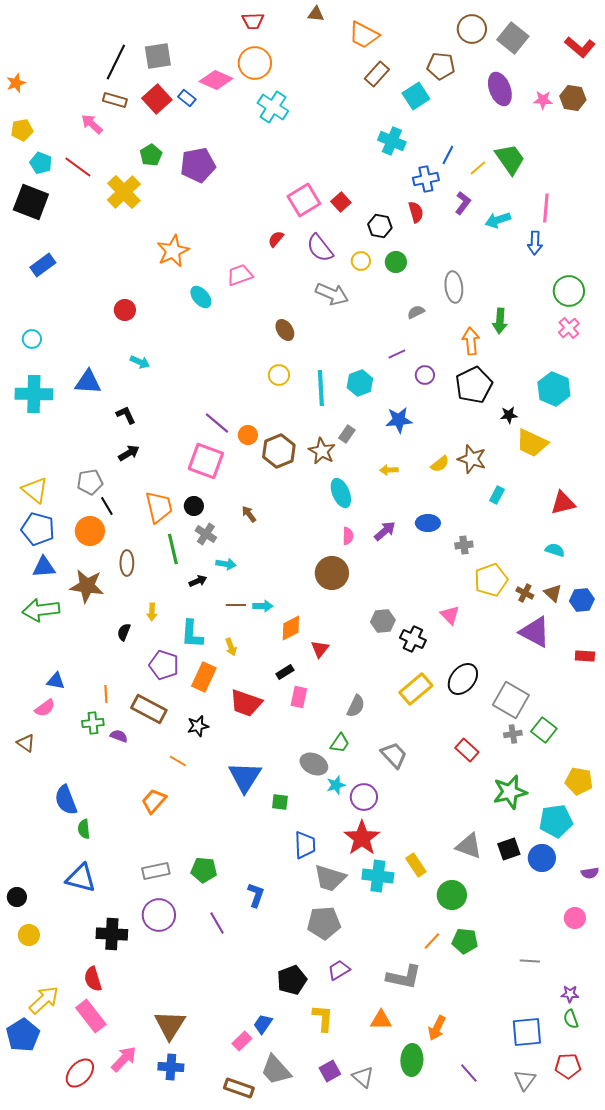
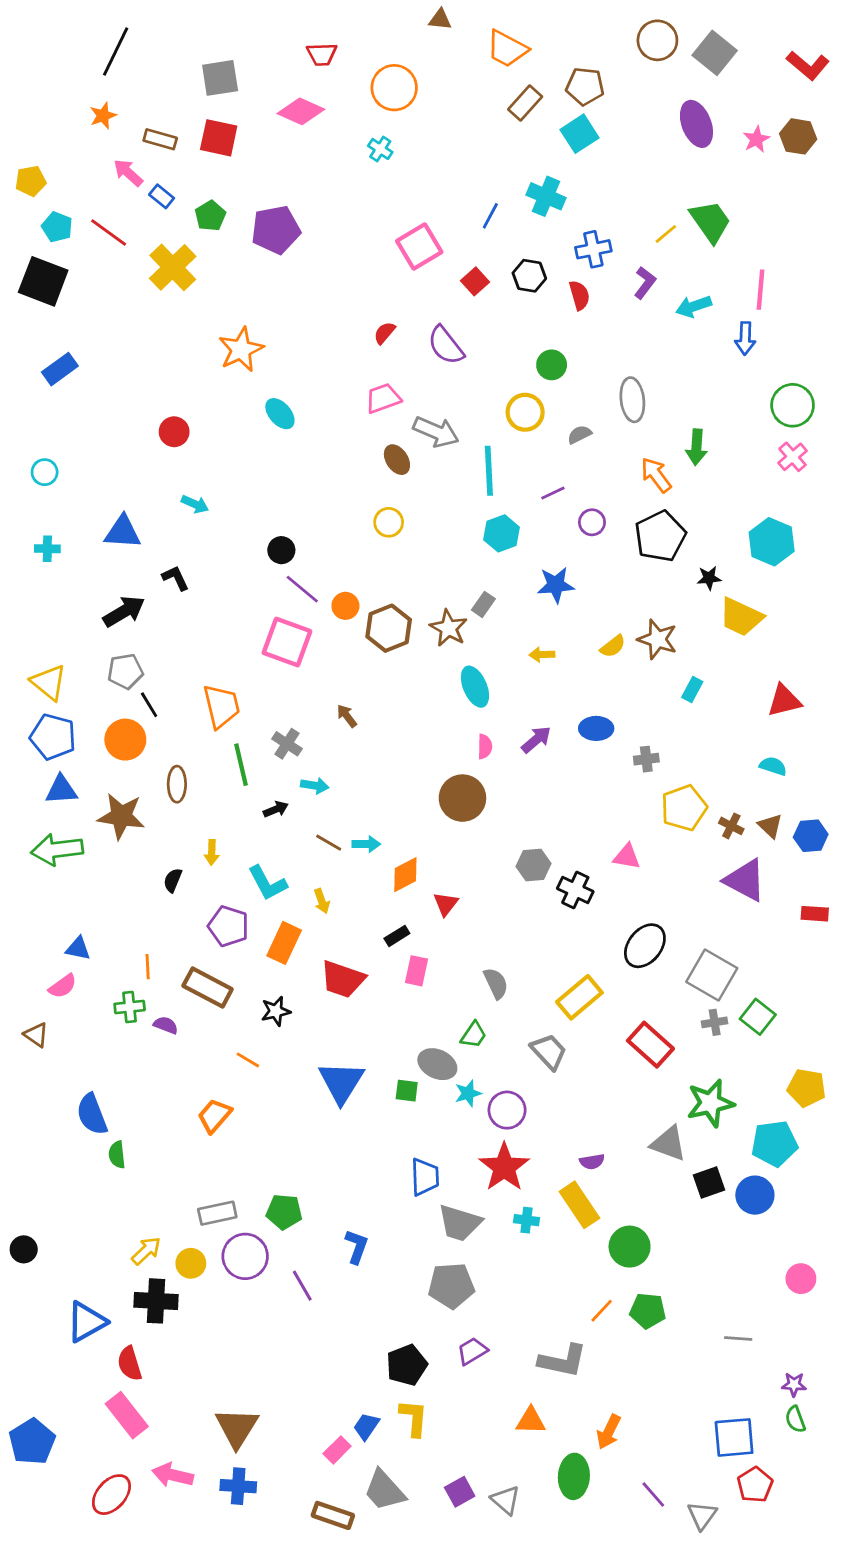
red trapezoid: (253, 21) -> (322, 54), moved
black line: (116, 62) -> (116, 51), moved
orange circle: (255, 63) -> (394, 88), moved
brown pentagon: (441, 66) -> (585, 86), moved
orange star: (16, 83) -> (103, 116), moved
blue rectangle: (187, 98) -> (162, 196), moved
red square: (157, 99) -> (219, 138), turned -36
pink star: (543, 100) -> (756, 139), turned -30
cyan cross: (273, 107) -> (380, 149), size x0.6
blue line: (448, 155) -> (490, 216), moved
pink square: (304, 200) -> (419, 246), moved
black hexagon: (380, 226) -> (529, 276), moved
yellow circle: (361, 261) -> (525, 412), moved, size x1.4
pink trapezoid: (240, 275) -> (383, 398), moved
gray arrow: (332, 294) -> (436, 432), moved
orange arrow: (471, 341) -> (656, 475), turned -32
cyan line: (321, 388) -> (489, 471), moved
cyan cross: (34, 394) -> (47, 549), size x0.5
black arrow: (129, 453) -> (124, 611), moved, size x1.4
black circle: (194, 506) -> (281, 550), moved
brown line: (236, 605) -> (329, 843), turned 30
pink triangle: (450, 615) -> (627, 857), turned -35
cyan L-shape: (192, 634) -> (267, 883), turned -32
yellow rectangle: (416, 689) -> (579, 997), moved
gray semicircle: (356, 706) -> (496, 983), turned -50
red rectangle: (467, 750) -> (650, 1045), size x1.4
green square: (280, 802) -> (407, 1091), moved
gray triangle: (469, 846) -> (669, 1144), moved
yellow rectangle: (416, 865) -> (579, 1205), size x1.4
purple semicircle: (590, 873) -> (592, 1162), moved
cyan cross: (378, 876) -> (527, 1220), size x0.6
blue triangle: (81, 878) -> (86, 1322), moved, turned -44
purple circle: (159, 915) -> (245, 1256), moved
yellow circle: (29, 935) -> (191, 1263), moved
yellow arrow: (44, 1000) -> (146, 1251), moved, size x0.7
yellow L-shape: (323, 1018) -> (414, 1418), moved
pink arrow: (124, 1059) -> (173, 1475), turned -120
red pentagon: (568, 1066) -> (755, 1485), moved, turned -30
gray triangle: (525, 1080) -> (702, 1515), moved

